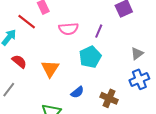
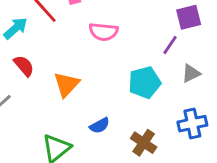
purple line: (99, 31) -> (170, 45), moved
gray triangle: (137, 54) -> (191, 73), moved
cyan pentagon: (90, 57) -> (145, 82), moved

